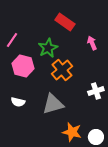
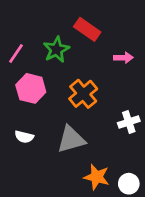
pink arrow: (92, 43) -> (123, 58), turned 112
green star: (48, 48) -> (56, 50), moved

